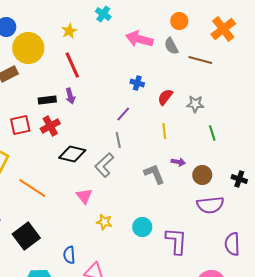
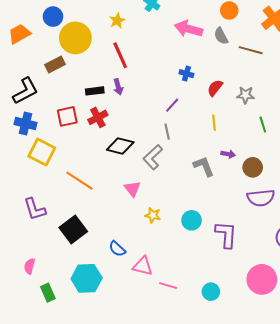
blue semicircle: (69, 255) -> (117, 249), turned -42

